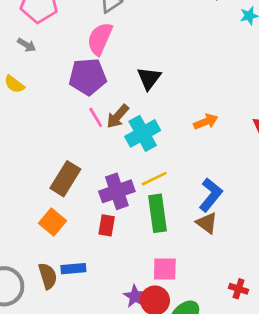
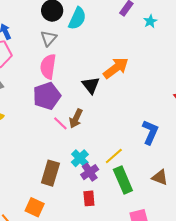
orange arrow: (206, 122) -> (116, 68), moved, size x1.5
cyan cross: (143, 133) -> (80, 158), moved, size x0.7
purple cross: (117, 191) -> (90, 172), size x0.7
blue L-shape: (211, 195) -> (150, 132), moved
orange square: (53, 222) -> (35, 207), moved

